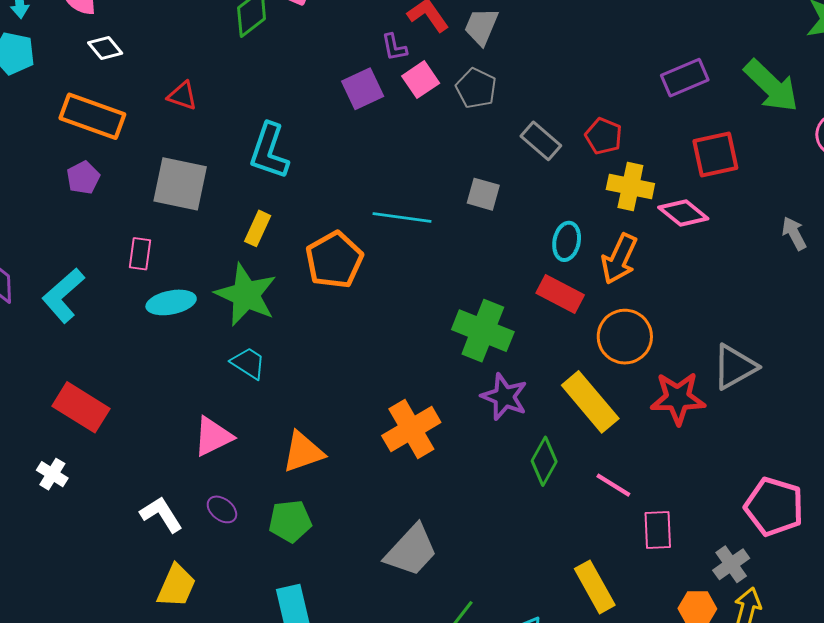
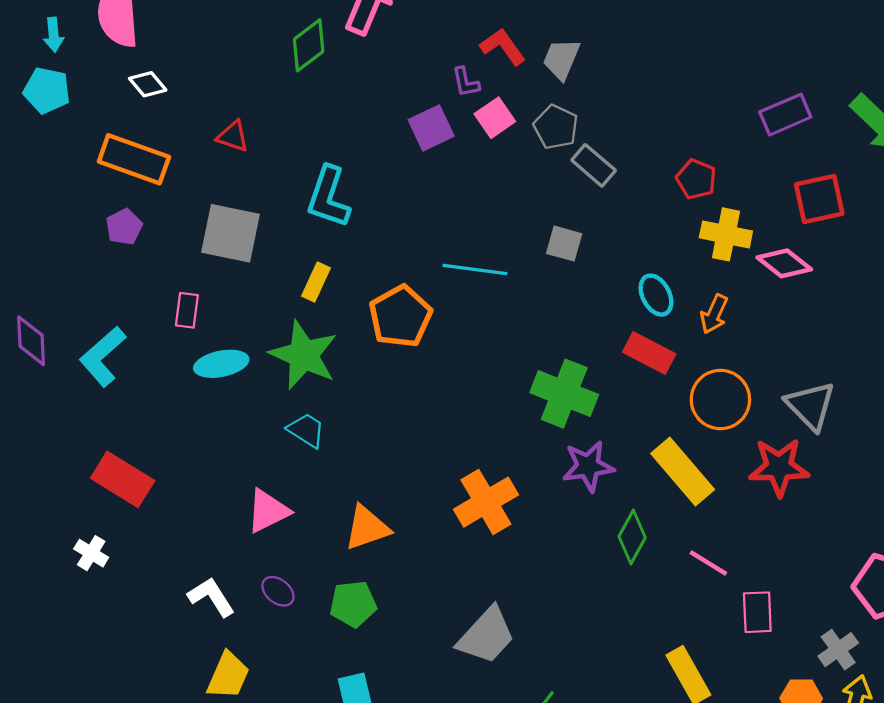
gray rectangle: (541, 141) -> (594, 165), moved
cyan ellipse: (567, 241) -> (656, 295), turned -39
orange arrow: (619, 259) -> (714, 314), size x0.7
gray triangle: (735, 367) -> (810, 406), moved, turned -45
purple star: (504, 397) -> (588, 466), turned -30

